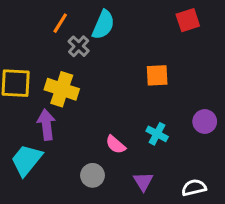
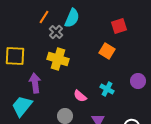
red square: (188, 20) -> (119, 26), moved
orange square: (157, 75) -> (107, 51), turned 35
yellow cross: (62, 89) -> (58, 59), moved

